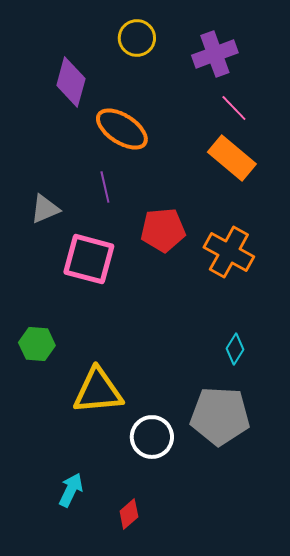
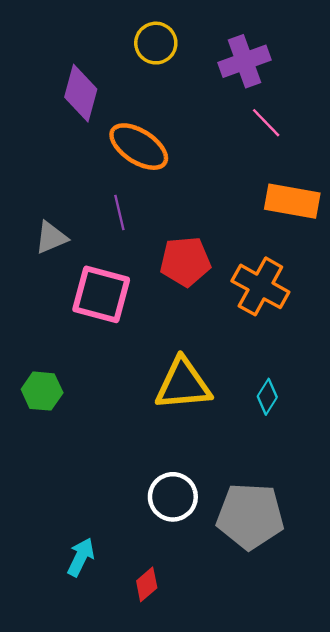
orange rectangle: (232, 158) -> (292, 201), moved, turned -30
yellow triangle: (98, 391) -> (183, 384), moved
gray pentagon: (220, 416) -> (250, 516), moved

